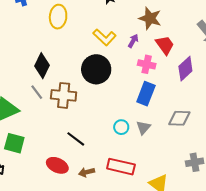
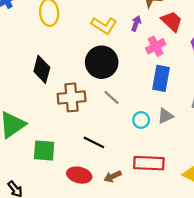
pink cross: (147, 64) -> (156, 46), turned -30
gray line: (37, 92) -> (112, 97), moved
gray triangle: (143, 128) -> (165, 116), turned 35
green square: (14, 143) -> (44, 150), moved

